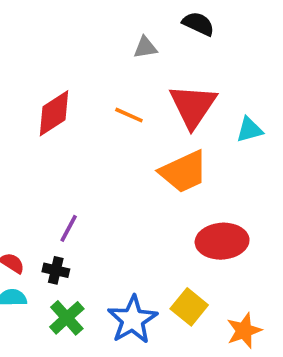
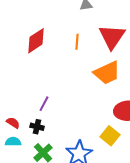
orange line: (129, 115) -> (77, 42), turned 70
yellow square: (189, 307) -> (110, 136), moved

